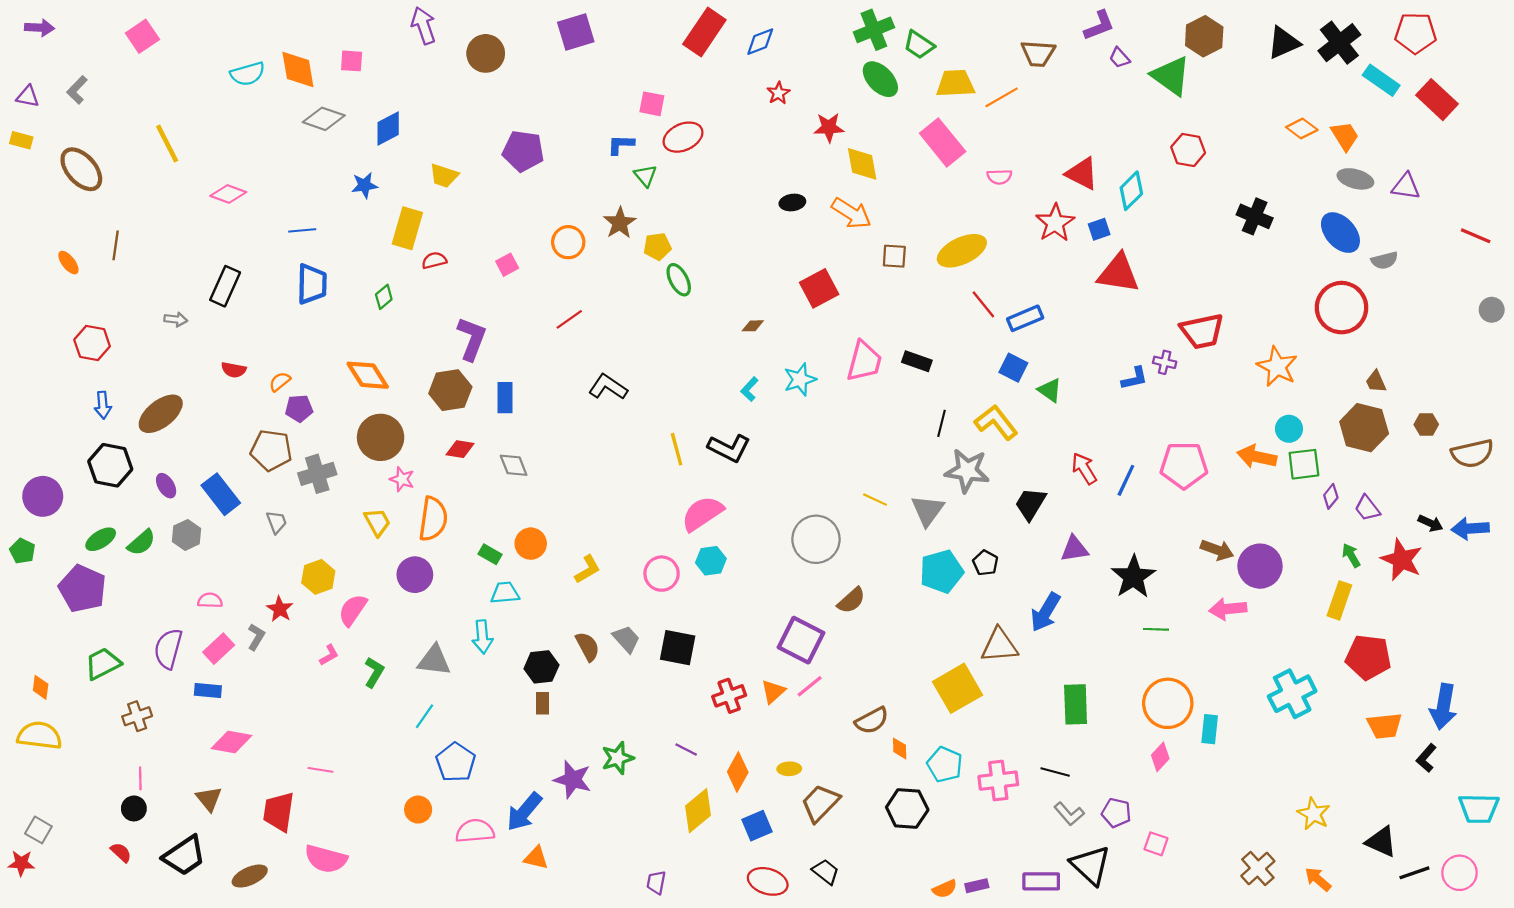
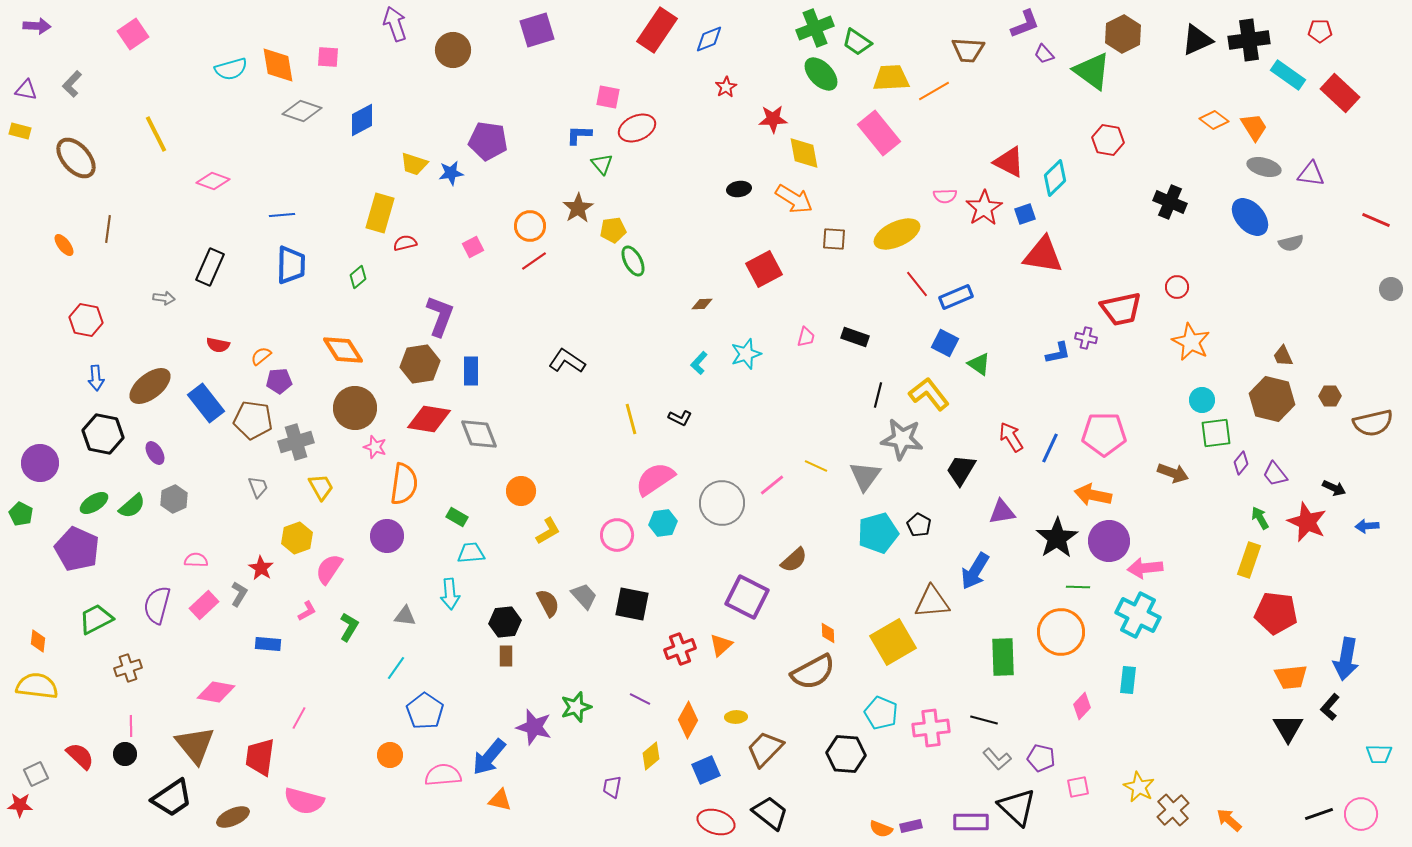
red pentagon: (1416, 33) -> (1320, 31), size x0.6
black cross: (1339, 43) -> (1249, 40), turned 30
pink semicircle: (999, 177) -> (945, 196), moved
blue star: (364, 185) -> (451, 173), moved
red circle: (1342, 308) -> (1177, 287), moved, size x0.5
red line: (569, 319) -> (534, 261), moved
pink trapezoid: (864, 361) -> (806, 337), size x0.5
black L-shape: (729, 448) -> (680, 418), size x0.6
red diamond: (460, 449) -> (429, 419), size x1.6
orange arrow: (1257, 457) -> (1093, 495), moved
gray diamond: (514, 465) -> (479, 434), size x1.4
blue rectangle: (221, 494) -> (206, 403), moved
yellow trapezoid: (377, 522) -> (321, 487), moved
blue arrow: (1470, 529) -> (1367, 526), moved, size x0.7
gray circle: (816, 539) -> (722, 503), moved
orange circle: (531, 544) -> (521, 491), moved
brown arrow: (1217, 550) -> (1173, 473), moved
purple circle: (1260, 566) -> (1109, 541), moved
gray triangle: (434, 660) -> (405, 616), size x0.7
pink line: (810, 686) -> (772, 485), moved
blue rectangle: (208, 690) -> (268, 644), moved
cyan cross: (1292, 694) -> (1138, 615), moved, turned -36
orange circle: (1168, 703) -> (1061, 632), moved
brown semicircle: (872, 721) -> (813, 672), size x1.4
orange diamond: (900, 748) -> (828, 633), moved
pink line: (320, 770) -> (299, 718), turned -70
brown triangle: (209, 799) -> (195, 745), size x1.6
cyan trapezoid: (1479, 808) -> (1379, 754), size x0.7
yellow diamond: (698, 811) -> (651, 756), size x0.7
yellow star: (1314, 814) -> (1139, 787), moved
gray square: (38, 830) -> (36, 774), turned 35
black triangle: (1381, 842) -> (1288, 728), moved, turned 36
pink square: (1156, 844) -> (1078, 787), turned -30
red semicircle: (121, 852) -> (80, 756), moved, size x1.4
black trapezoid: (826, 872) -> (770, 813), size x1.4
purple trapezoid: (656, 882) -> (612, 787), moved
orange semicircle: (945, 889) -> (881, 829), turned 45

